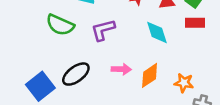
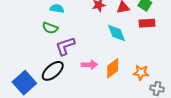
green semicircle: (60, 25) -> (50, 28), moved, size x0.7
purple L-shape: (103, 30) -> (65, 46), moved

